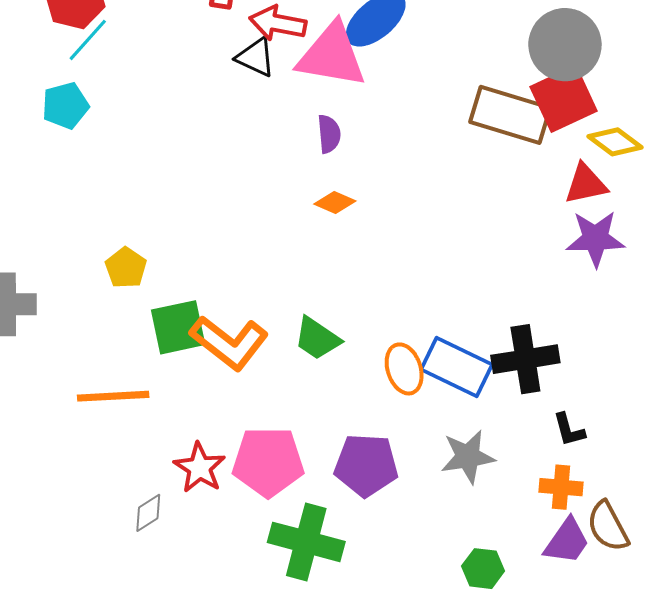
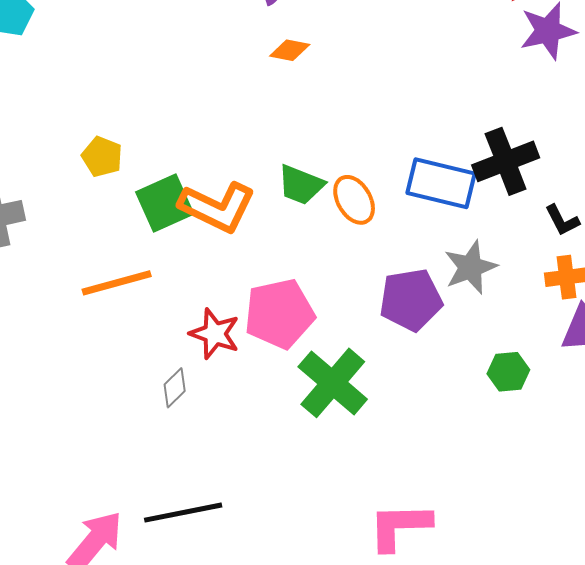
orange ellipse: (404, 369) -> (354, 200), moved
purple pentagon: (366, 465) -> (411, 300), moved
green cross: (306, 542) -> (333, 383), turned 38

